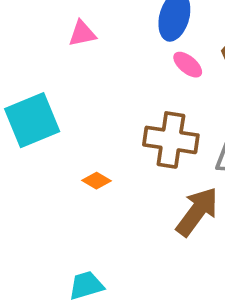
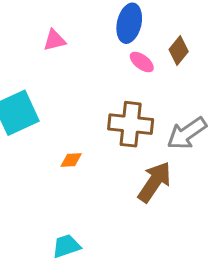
orange diamond: (96, 181) -> (71, 160), turned -30

